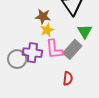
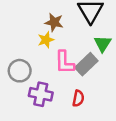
yellow star: (47, 30) -> (46, 40), moved
purple cross: (32, 53) -> (41, 94), moved

